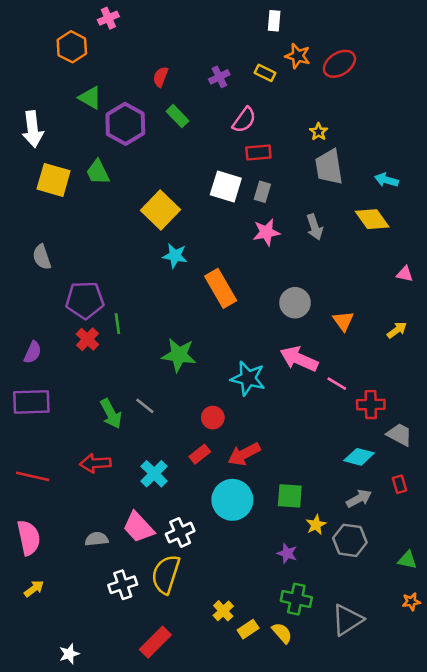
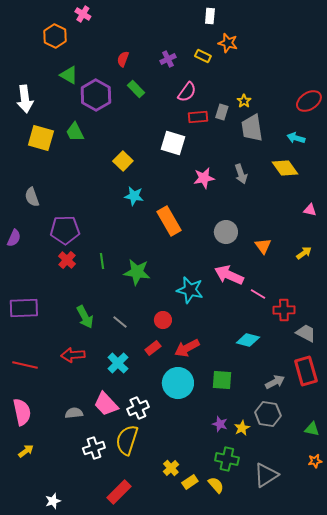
pink cross: (108, 18) -> (83, 14), turned -35
red ellipse: (339, 64) -> (309, 101), moved
gray rectangle: (262, 192) -> (222, 112), moved
yellow square: (161, 210) -> (123, 161), size x0.7
green line: (117, 324) -> (102, 261), moved
purple semicircle: (33, 352) -> (14, 238), moved
gray line: (145, 406) -> (120, 322), moved
cyan diamond: (359, 457) -> (248, 340), moved
red rectangle: (399, 484) -> (306, 371), size x2.0
yellow star: (316, 525) -> (242, 428), moved

